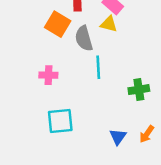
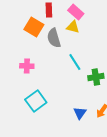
cyan line: (98, 67) -> (75, 62), moved, turned -30
cyan square: (60, 121) -> (36, 101), turned -30

